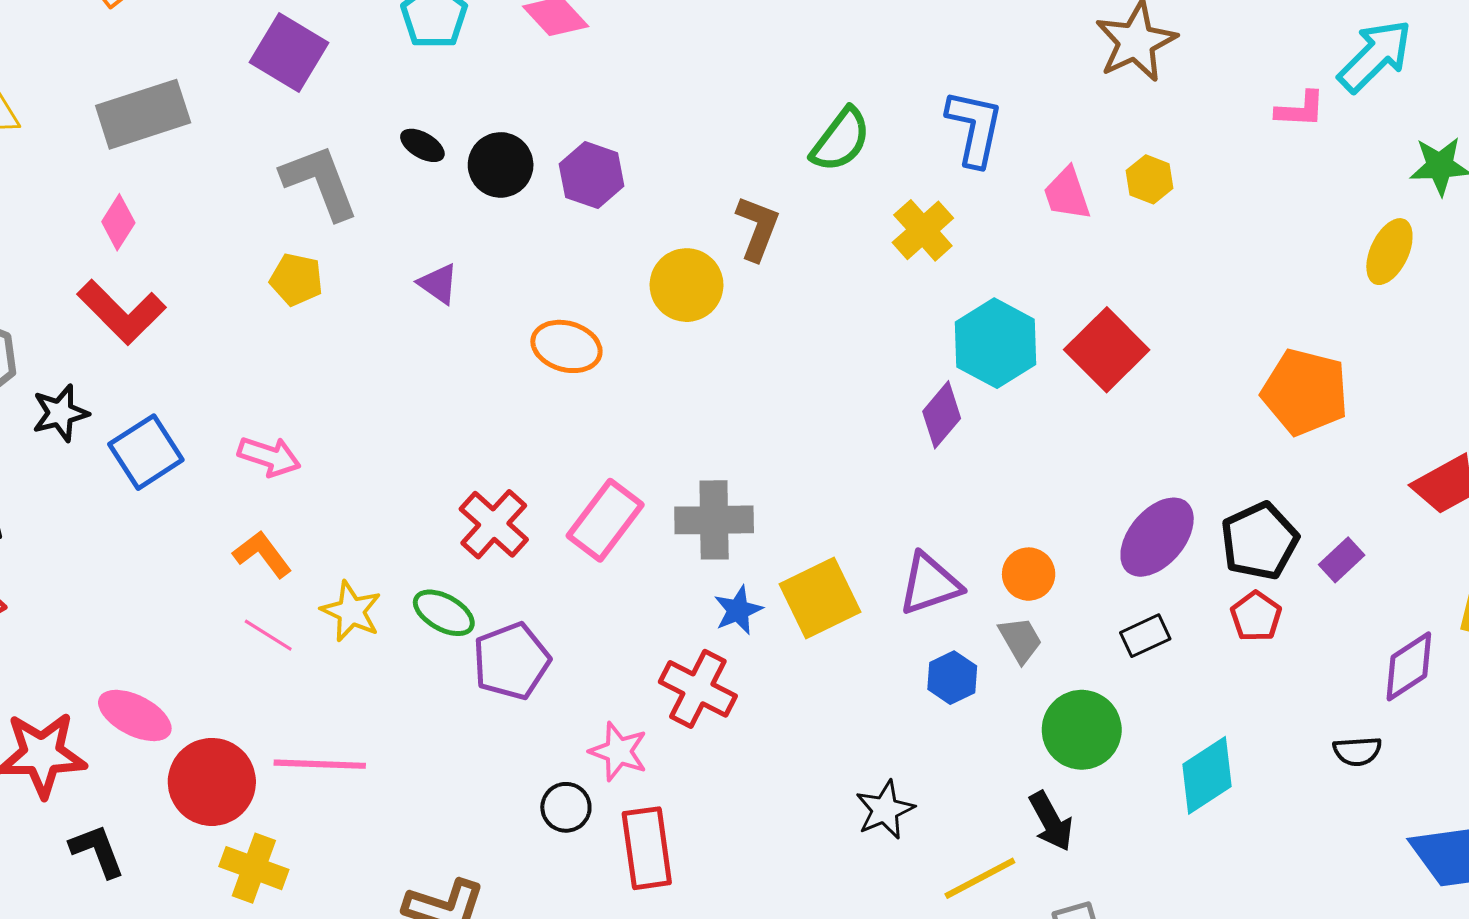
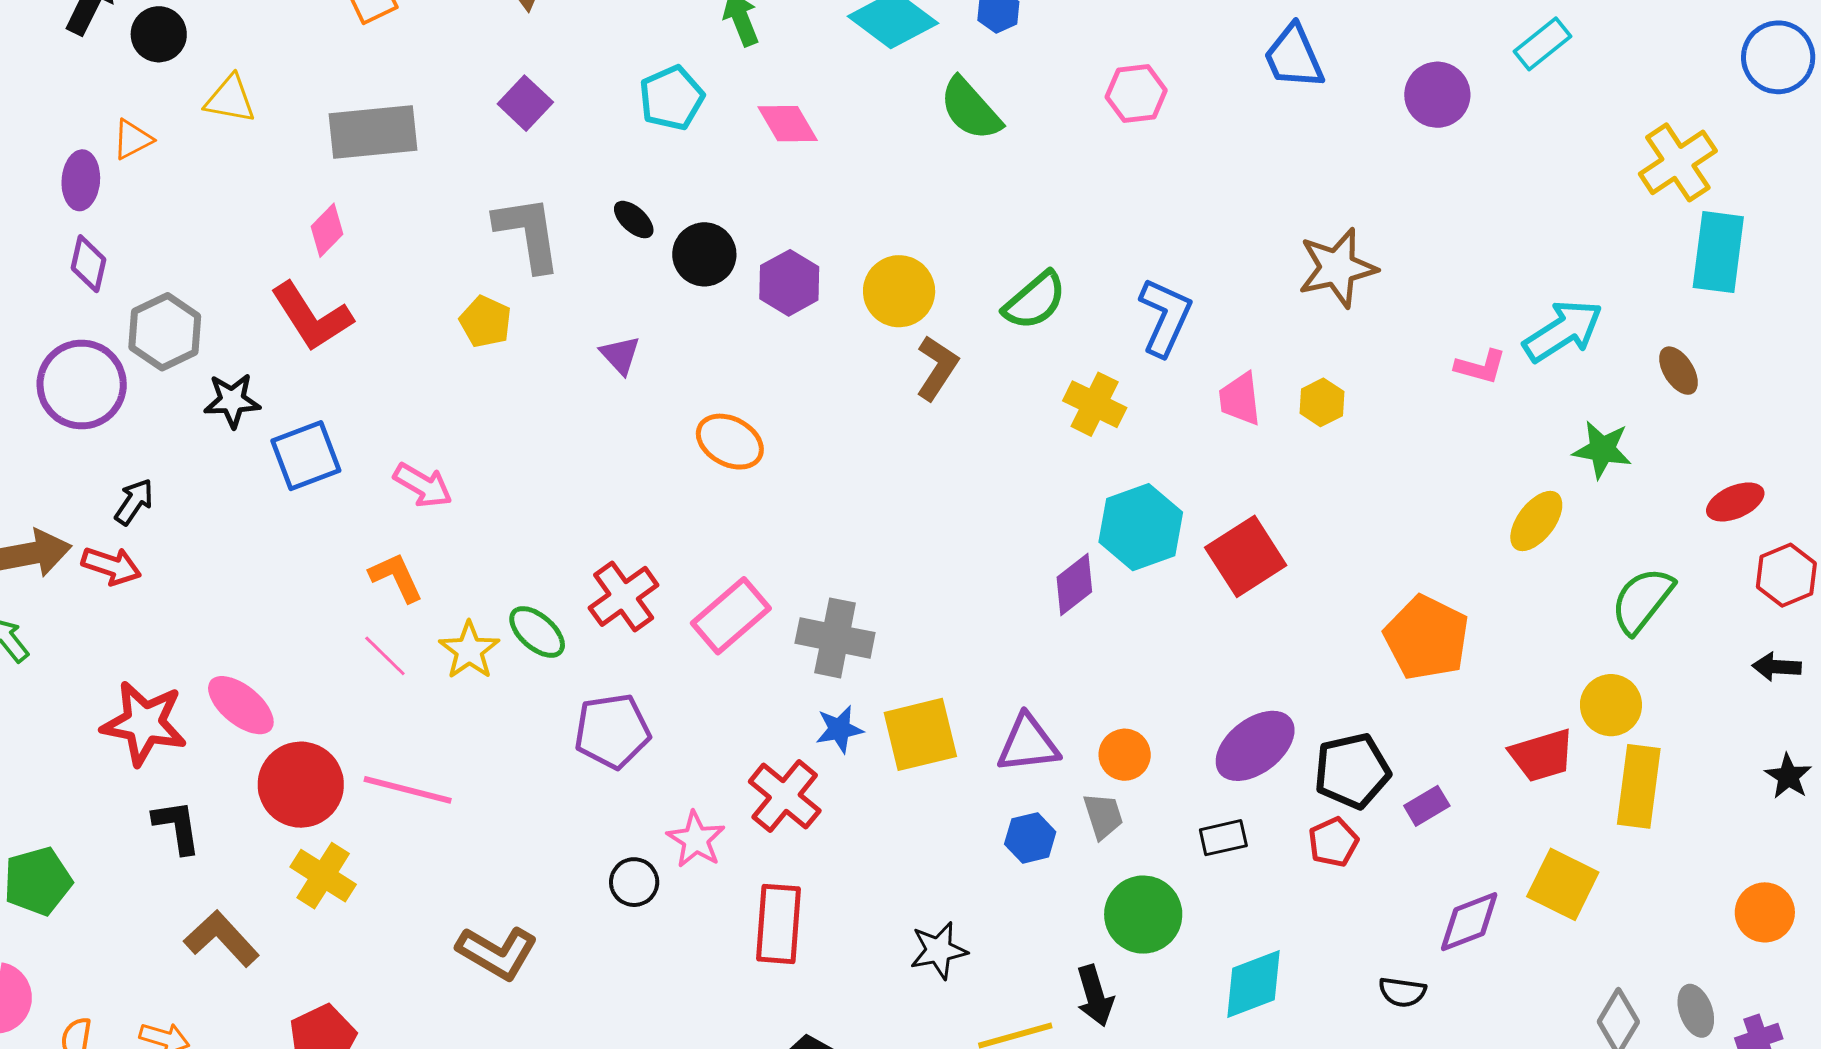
purple square: (289, 52) -> (525, 103), size x0.7
yellow cross: (923, 230) -> (1095, 404), turned -34
yellow circle: (687, 285) -> (899, 291), moved
green ellipse: (444, 613) -> (537, 632), moved
red rectangle: (647, 848) -> (779, 924), moved

